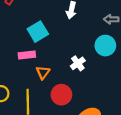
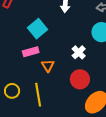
red circle: (61, 95) -> (80, 79), moved

